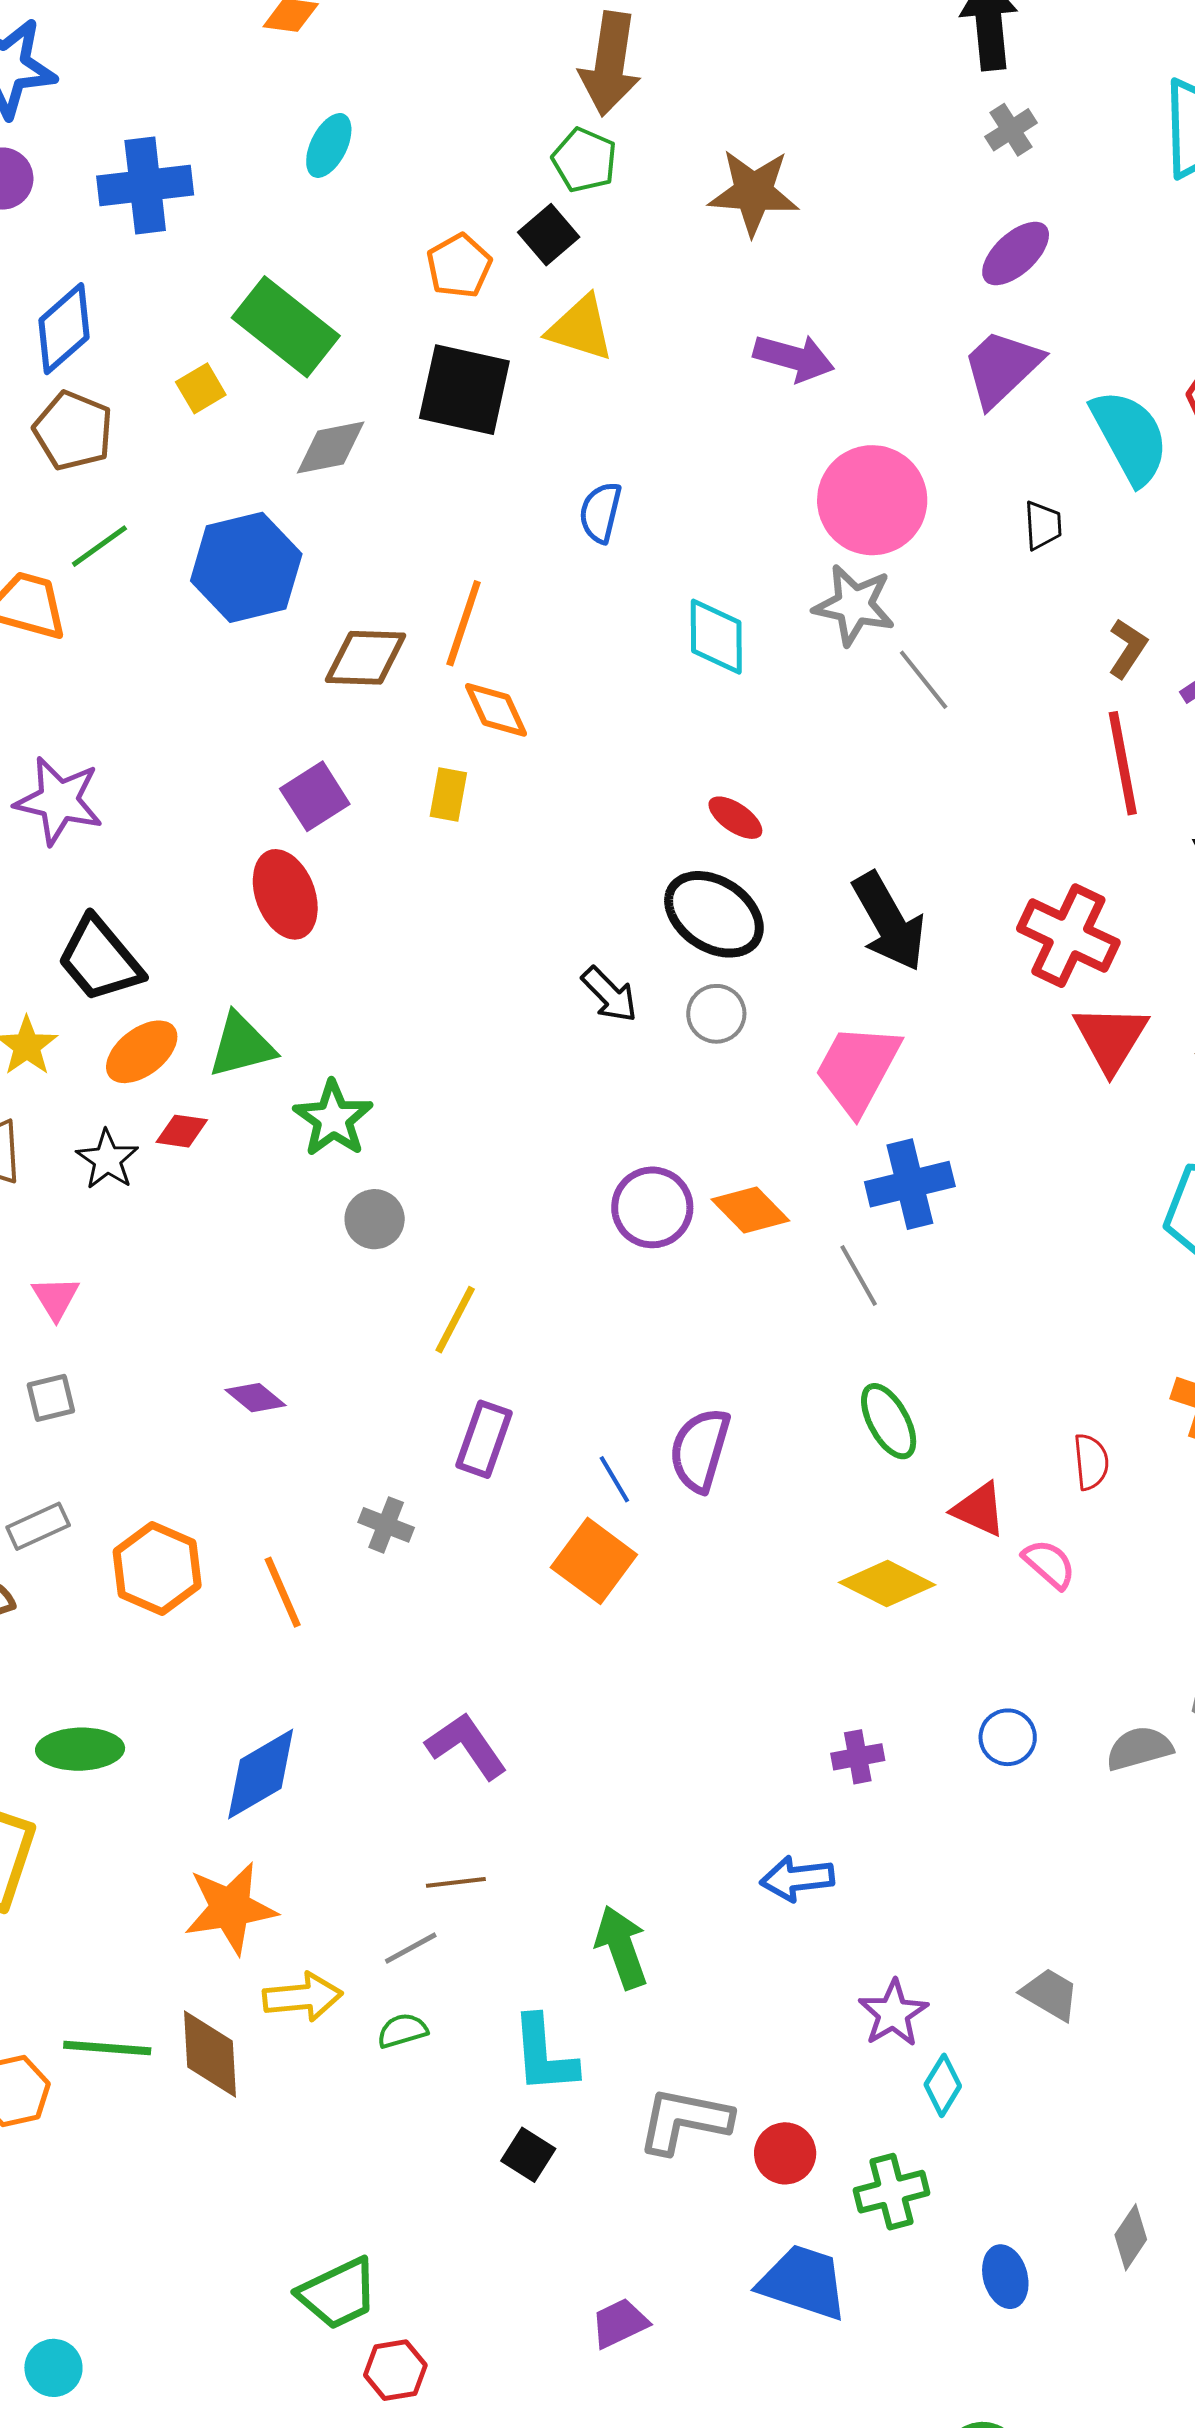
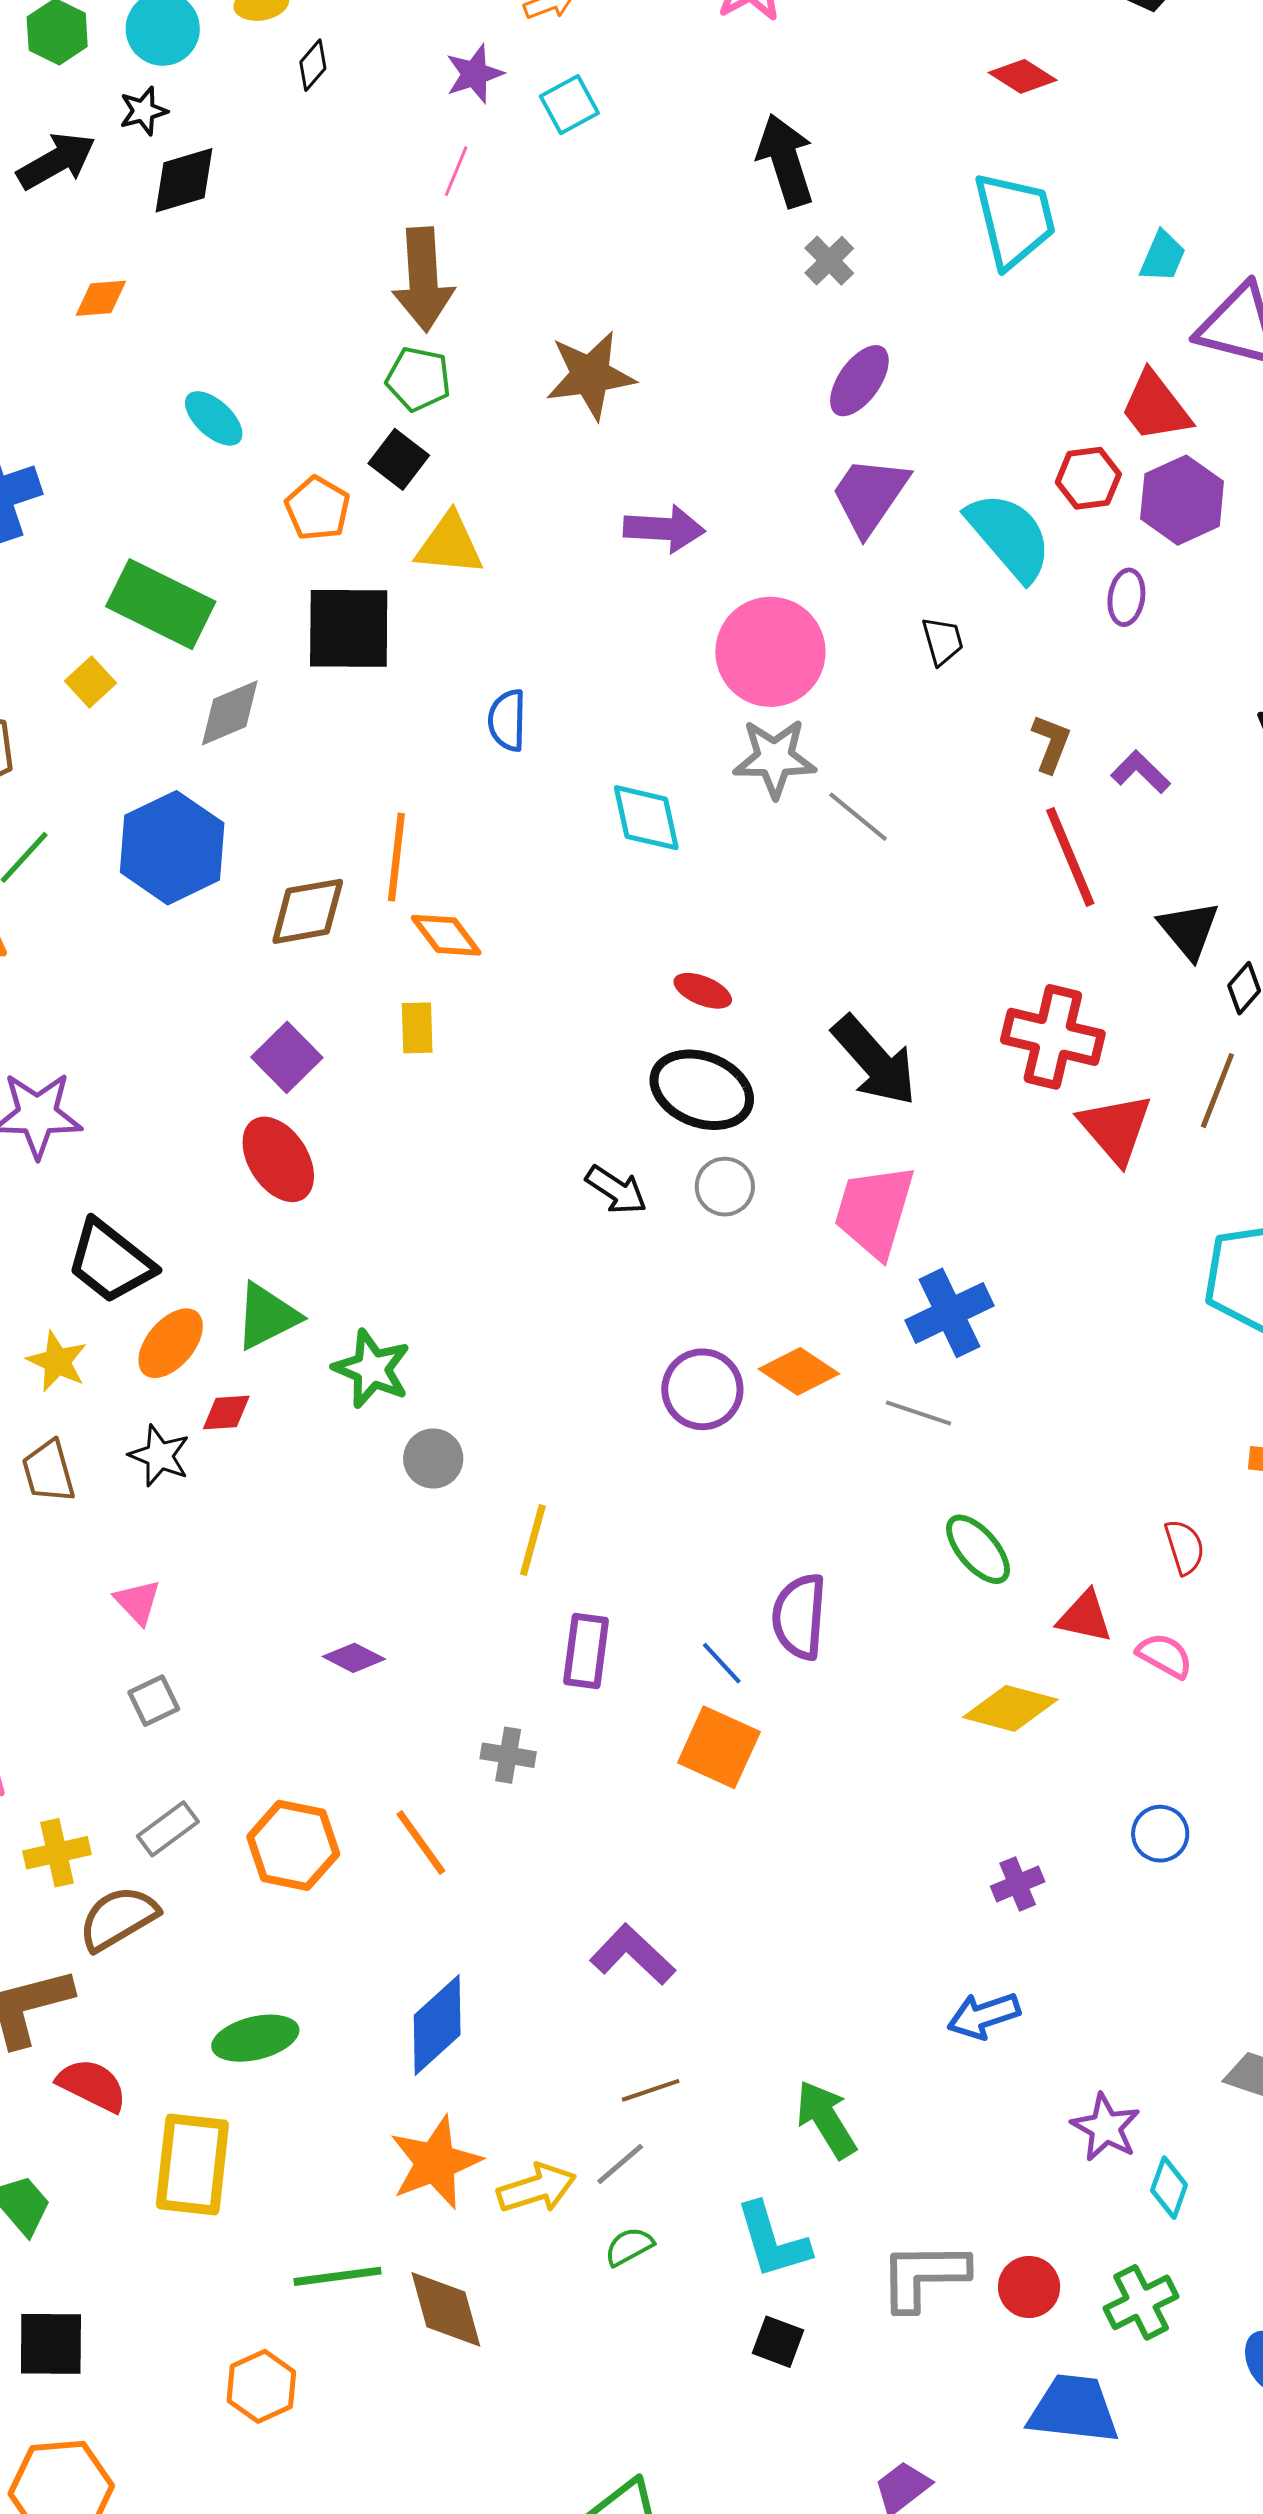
cyan ellipse: (329, 145) -> (214, 418), moved, turned -62
gray line: (859, 1275) -> (918, 1413), turned -30
yellow arrow: (303, 1997) -> (537, 2188), moved
green line: (107, 2048) -> (338, 2276), moved

